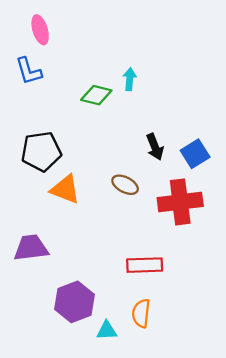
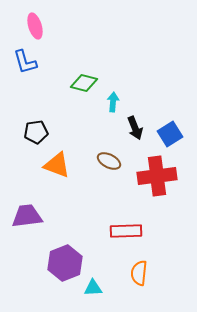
cyan arrow: (130, 79) -> (113, 102), moved
black pentagon: (41, 151) -> (36, 132), size x0.7
orange semicircle: (141, 313) -> (139, 273), moved

